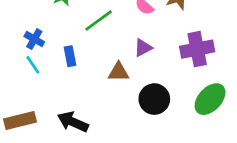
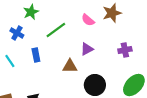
blue cross: (34, 39) -> (17, 33), moved
purple cross: (197, 49) -> (125, 50), size x0.6

